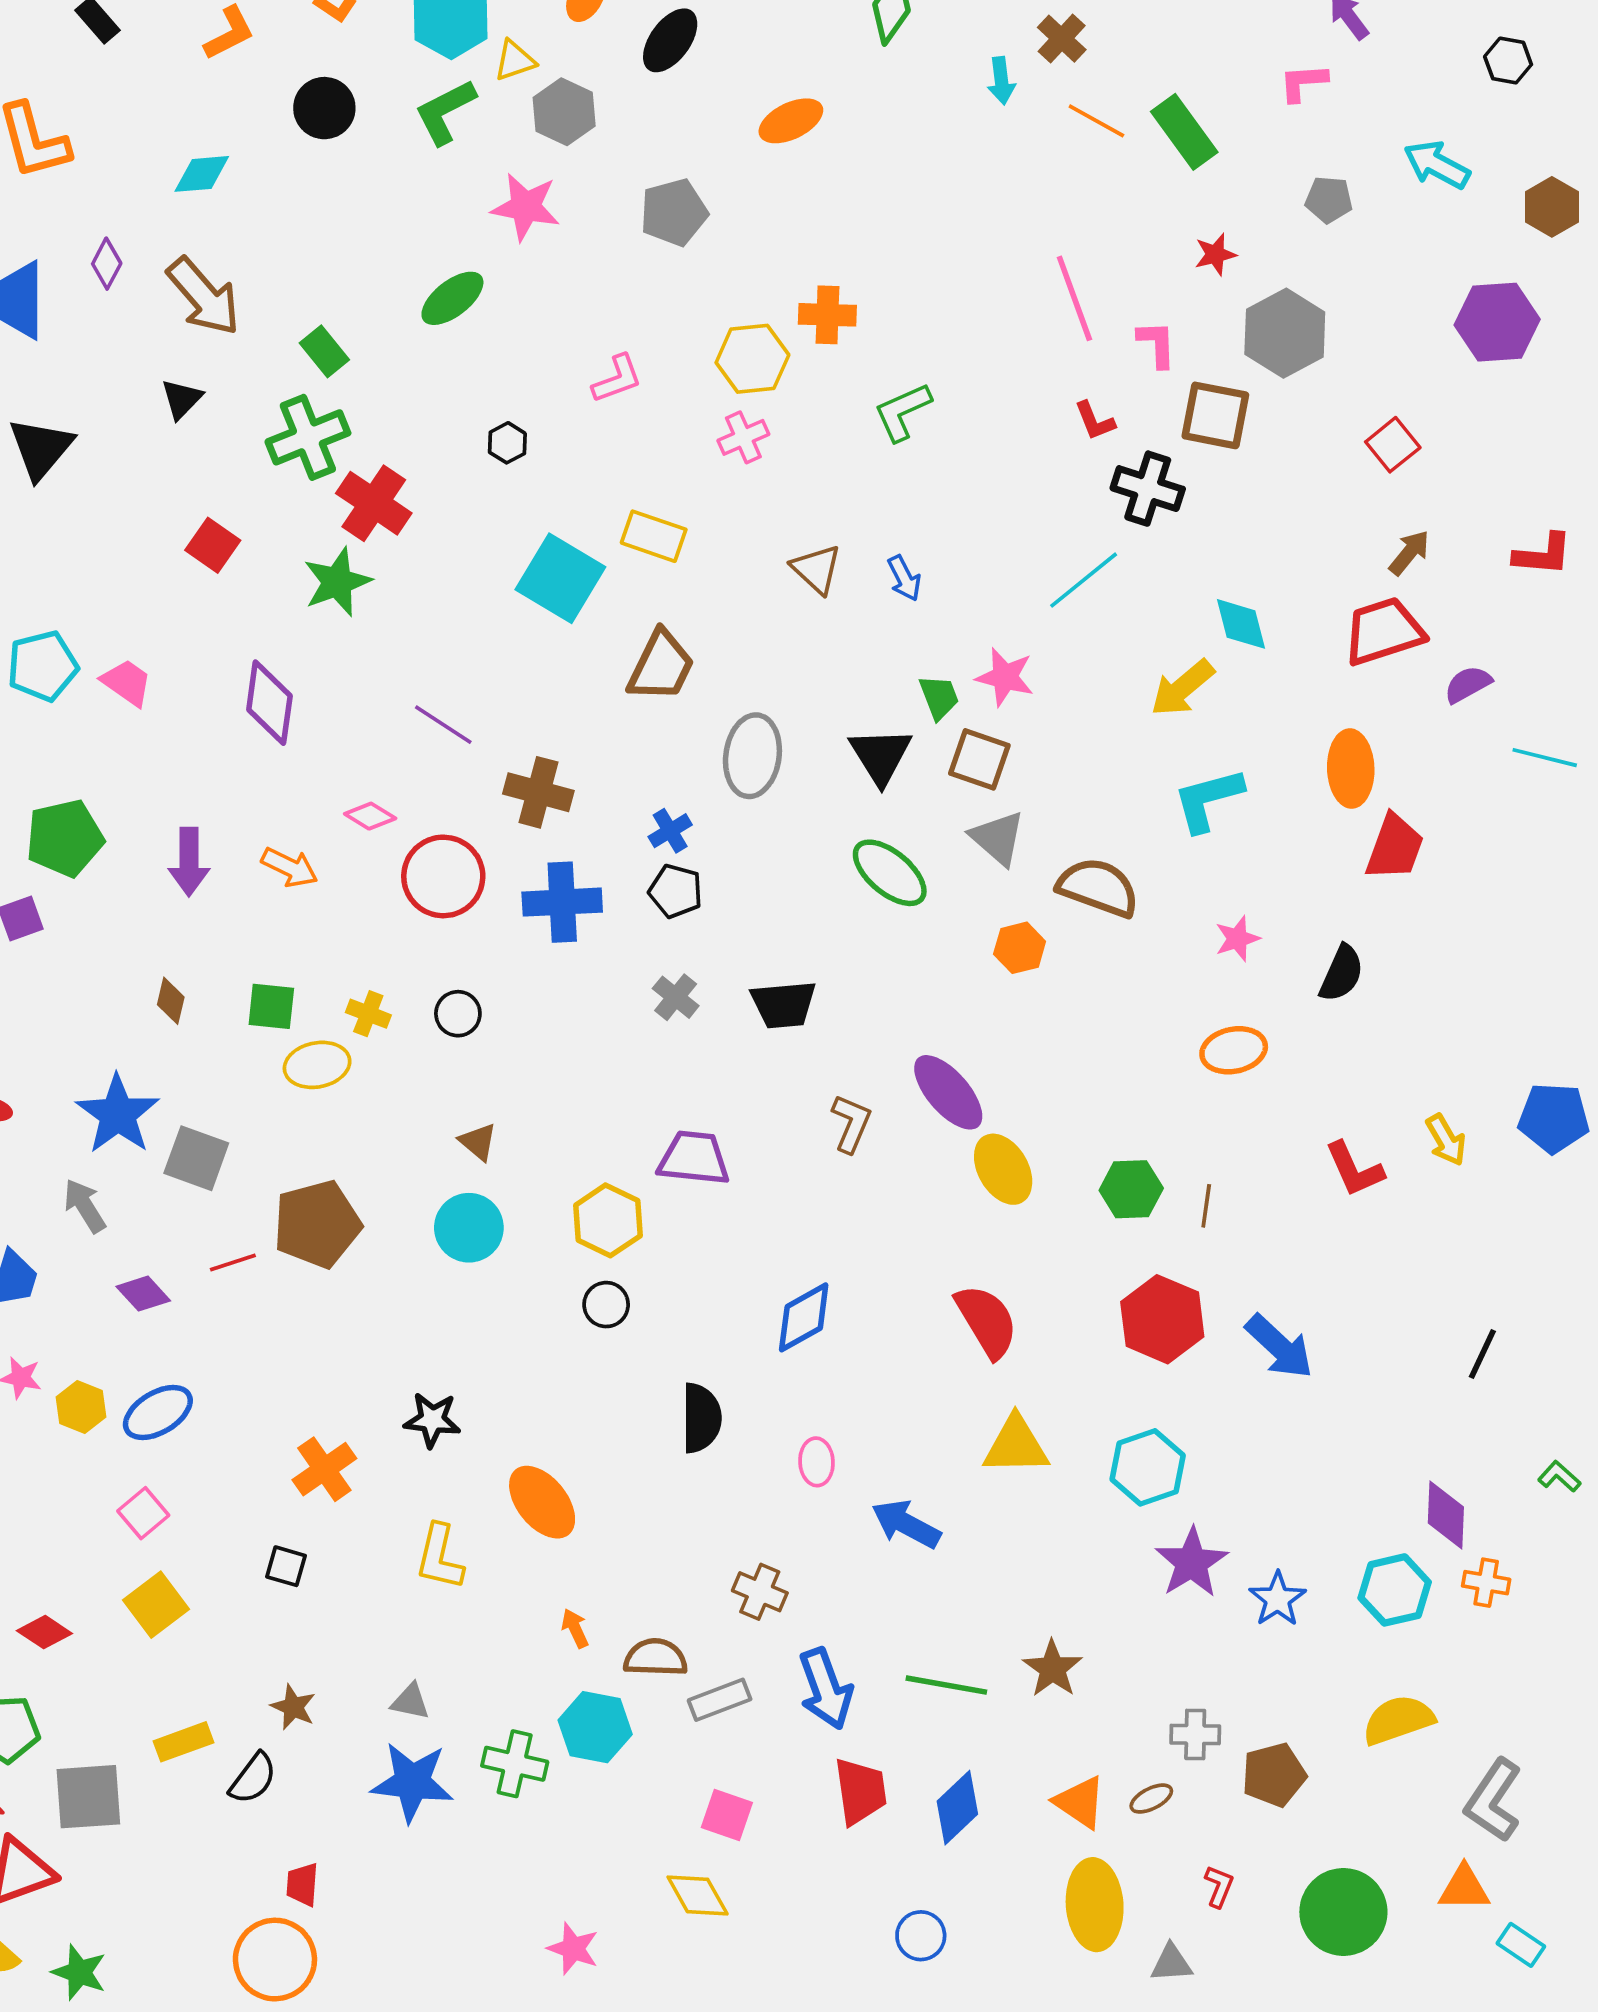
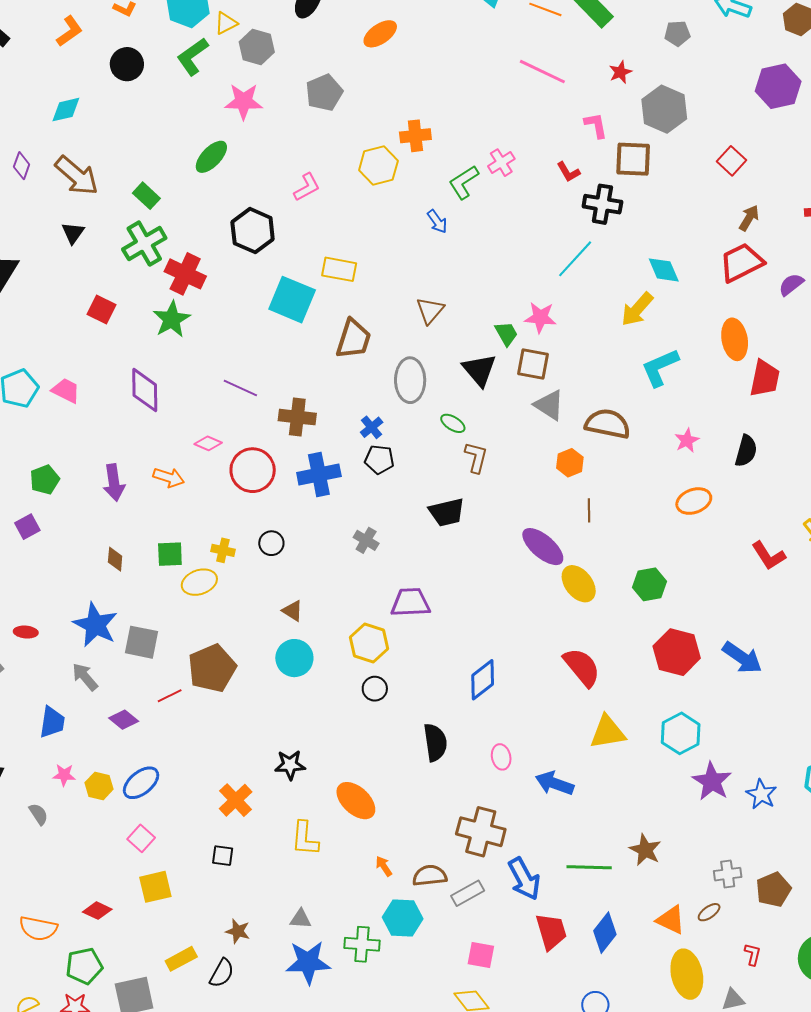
pink line: (1074, 298) -> (542, 72), moved, turned -36
pink cross: (743, 437) -> (501, 163), moved
black hexagon: (507, 443) -> (253, 231), size x2.0
brown triangle: (817, 569) -> (430, 310), moved, turned 36
blue arrow: (904, 578) -> (437, 222), moved
green pentagon: (65, 838) -> (45, 480), size x0.7
green ellipse: (890, 873) -> (453, 423), moved, size x0.6
gray cross: (676, 997) -> (366, 540), moved
brown L-shape: (851, 1123) -> (476, 457), moved
brown line: (1206, 1206) -> (589, 510), moved
brown cross: (760, 1592) -> (481, 832), size x1.6
yellow square: (156, 1605) -> (155, 887), turned 32

